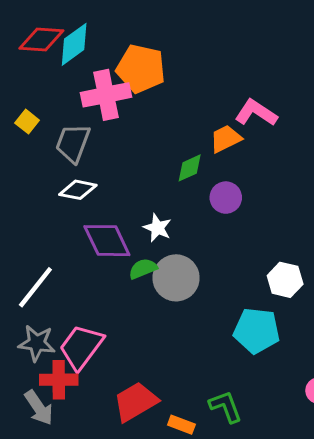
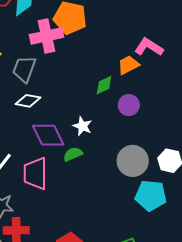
gray circle: (176, 278) -> (133, 161), moved
pink trapezoid: (81, 347) -> (35, 173), moved, turned -36

